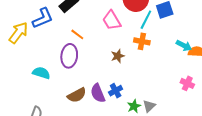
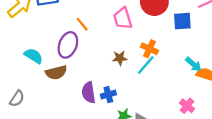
cyan line: (146, 20) -> (146, 65), moved
brown semicircle: (77, 95) -> (56, 73), moved

